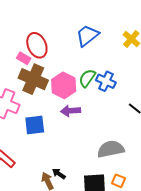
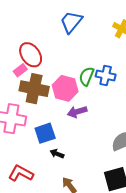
blue trapezoid: (87, 36) -> (71, 22), moved
pink rectangle: (24, 58) -> (20, 70), turned -56
black arrow: (59, 174) -> (57, 154), moved

